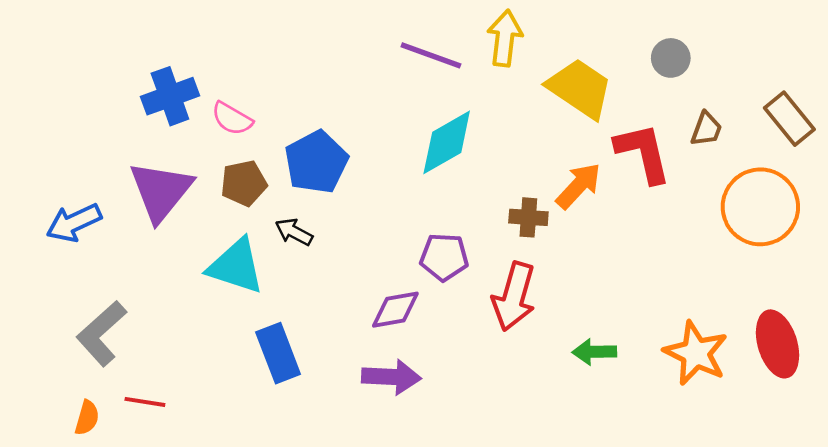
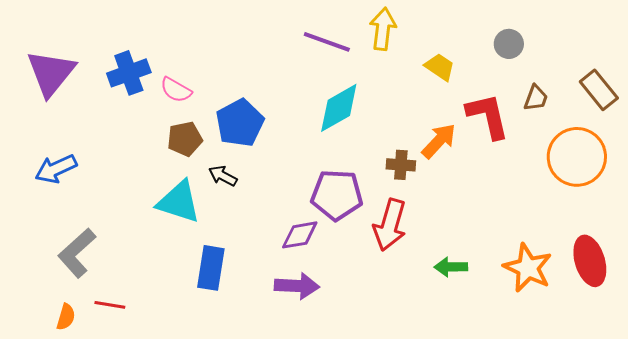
yellow trapezoid: (580, 88) -> (440, 67), size x0.6
purple triangle: (161, 191) -> (51, 73), moved
purple pentagon: (444, 257) -> (337, 195), size x1.4
blue rectangle: (278, 353) -> (211, 268), turned 30

